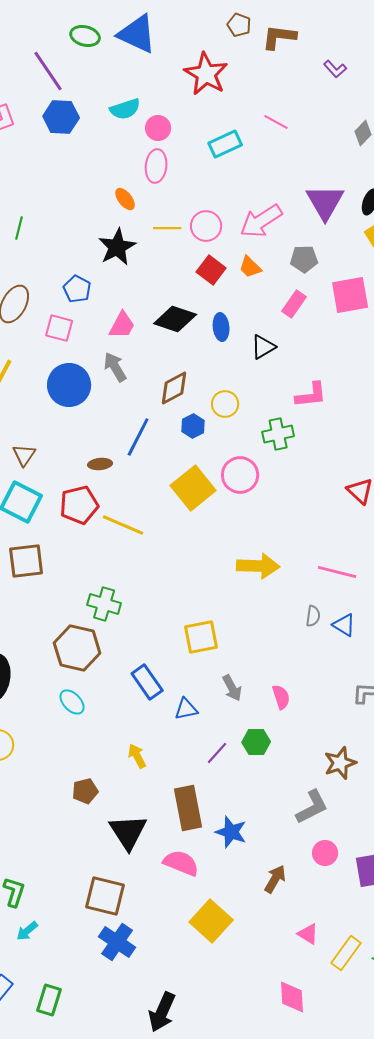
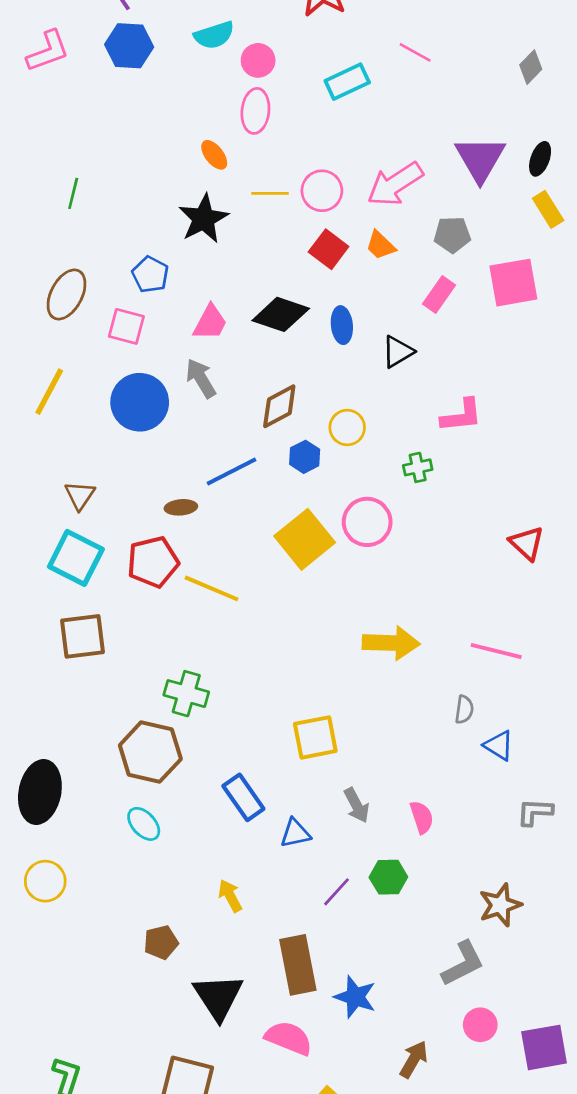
green cross: (278, 434) -> (418, 467), size x0.7
blue line: (138, 437) -> (231, 471), turned 36
blue triangle: (344, 625) -> (499, 745), moved

